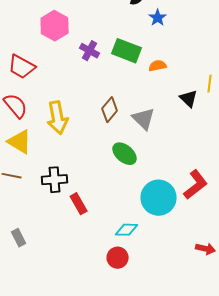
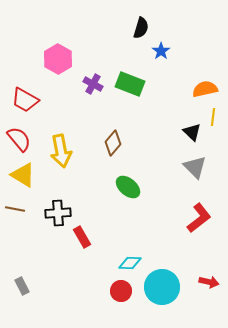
orange semicircle: (158, 66) -> (205, 89), moved, size x1.4
gray triangle: (144, 119) -> (195, 167), moved
cyan circle: (159, 198) -> (162, 287), moved
gray rectangle: (19, 238) -> (22, 286), moved

